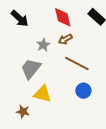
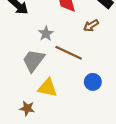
brown arrow: (65, 39) -> (91, 25), moved
brown line: (77, 63) -> (69, 53), moved

